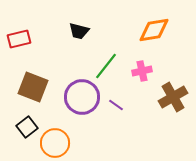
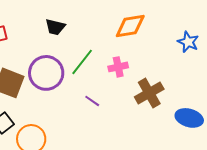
purple circle: (82, 97) -> (46, 73), moved

